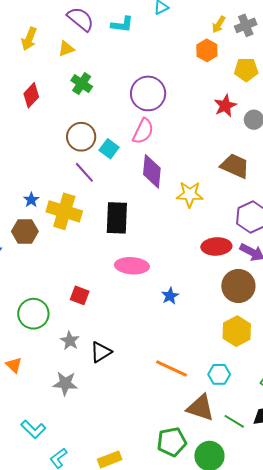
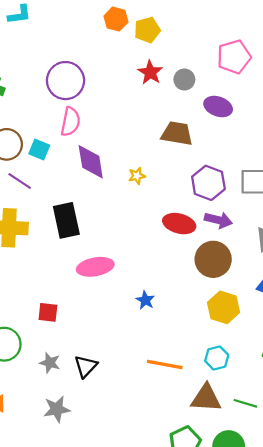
yellow pentagon: (246, 70) -> (147, 30), moved
yellow star: (190, 194) -> (137, 176), size x0.6
red ellipse: (216, 246) -> (179, 224), turned 32
blue star: (170, 296) -> (145, 300), moved

